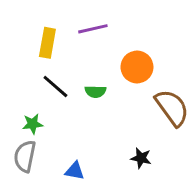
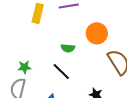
black line: (55, 86) -> (61, 72), moved

